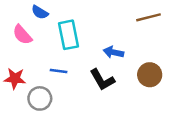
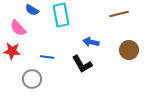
cyan rectangle: (69, 35) -> (61, 15), moved
brown circle: (150, 75) -> (129, 50), moved
red star: (15, 78) -> (12, 51), moved

